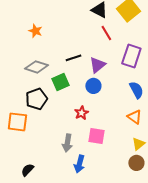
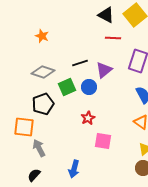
red line: (106, 33) -> (113, 38), turned -56
blue circle: (93, 86) -> (89, 87), moved
gray arrow: (67, 143) -> (39, 148), moved, turned 144
blue arrow: (79, 164) -> (74, 169), moved

